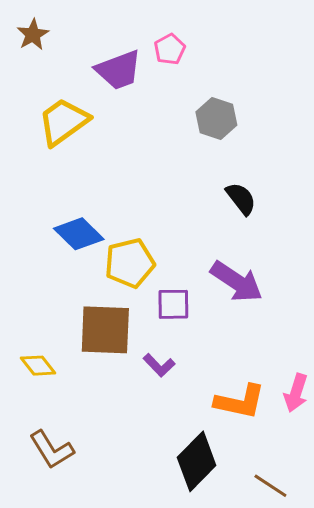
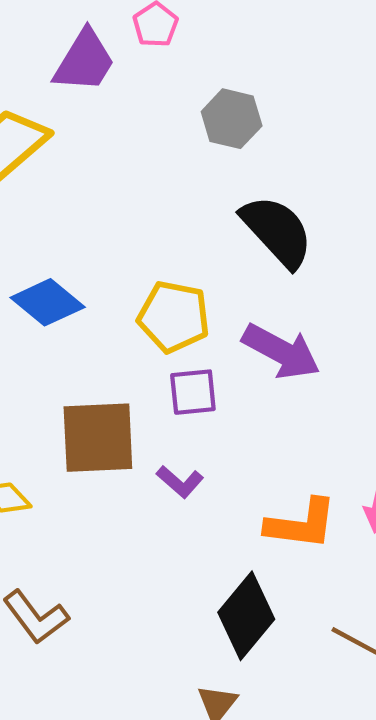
purple trapezoid: (119, 70) -> (84, 61), turned -33
black semicircle: (241, 199) -> (277, 231), size x1.6
yellow pentagon: (130, 263) -> (174, 317), moved, turned 30

